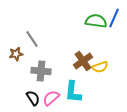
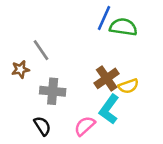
blue line: (114, 18) -> (104, 18), moved
cyan L-shape: (73, 92) -> (109, 109), moved, turned 30
pink semicircle: (51, 98) -> (85, 126), moved

